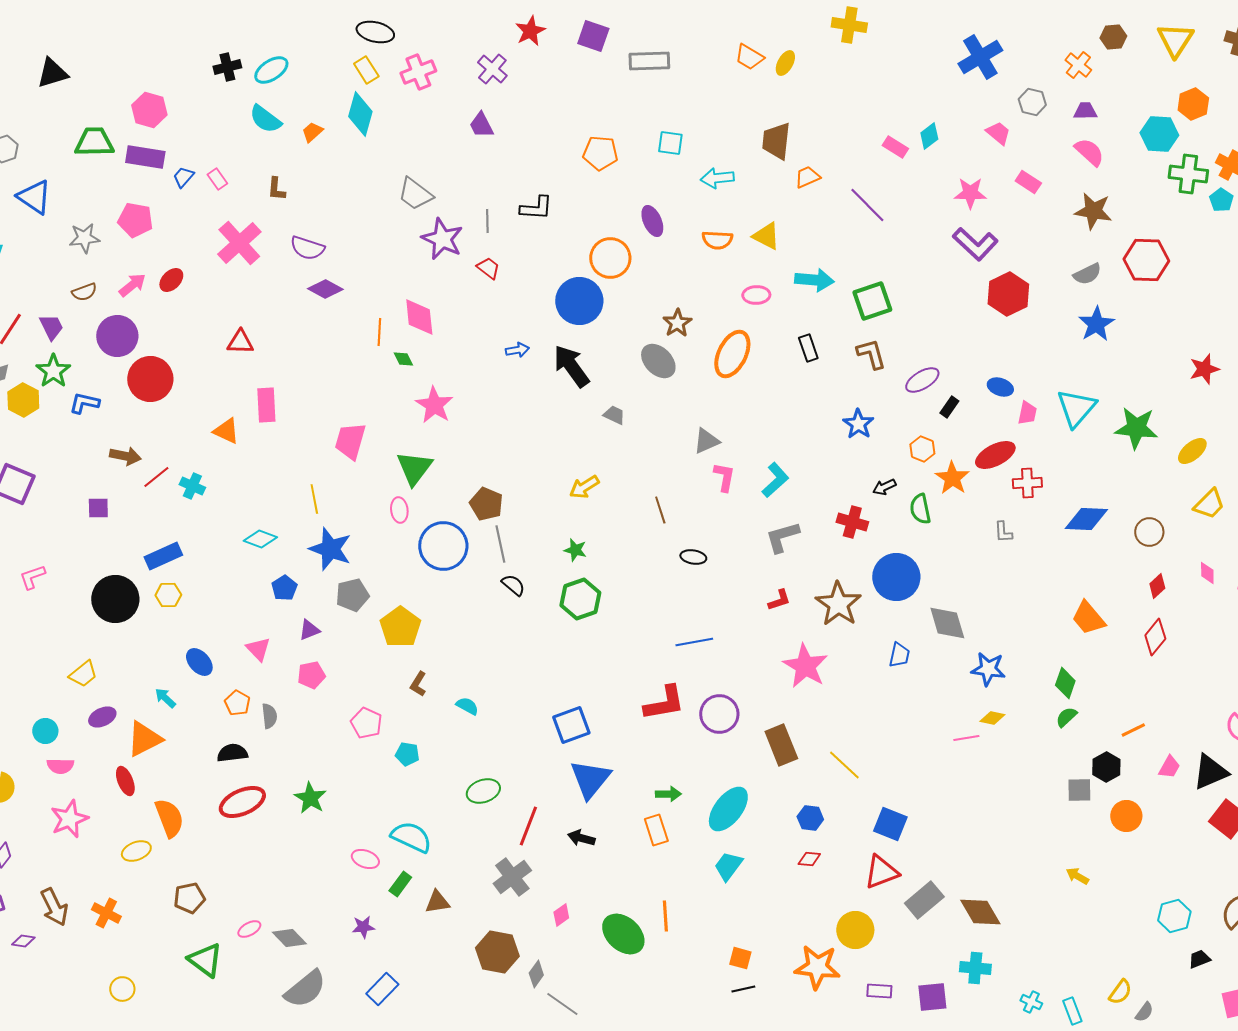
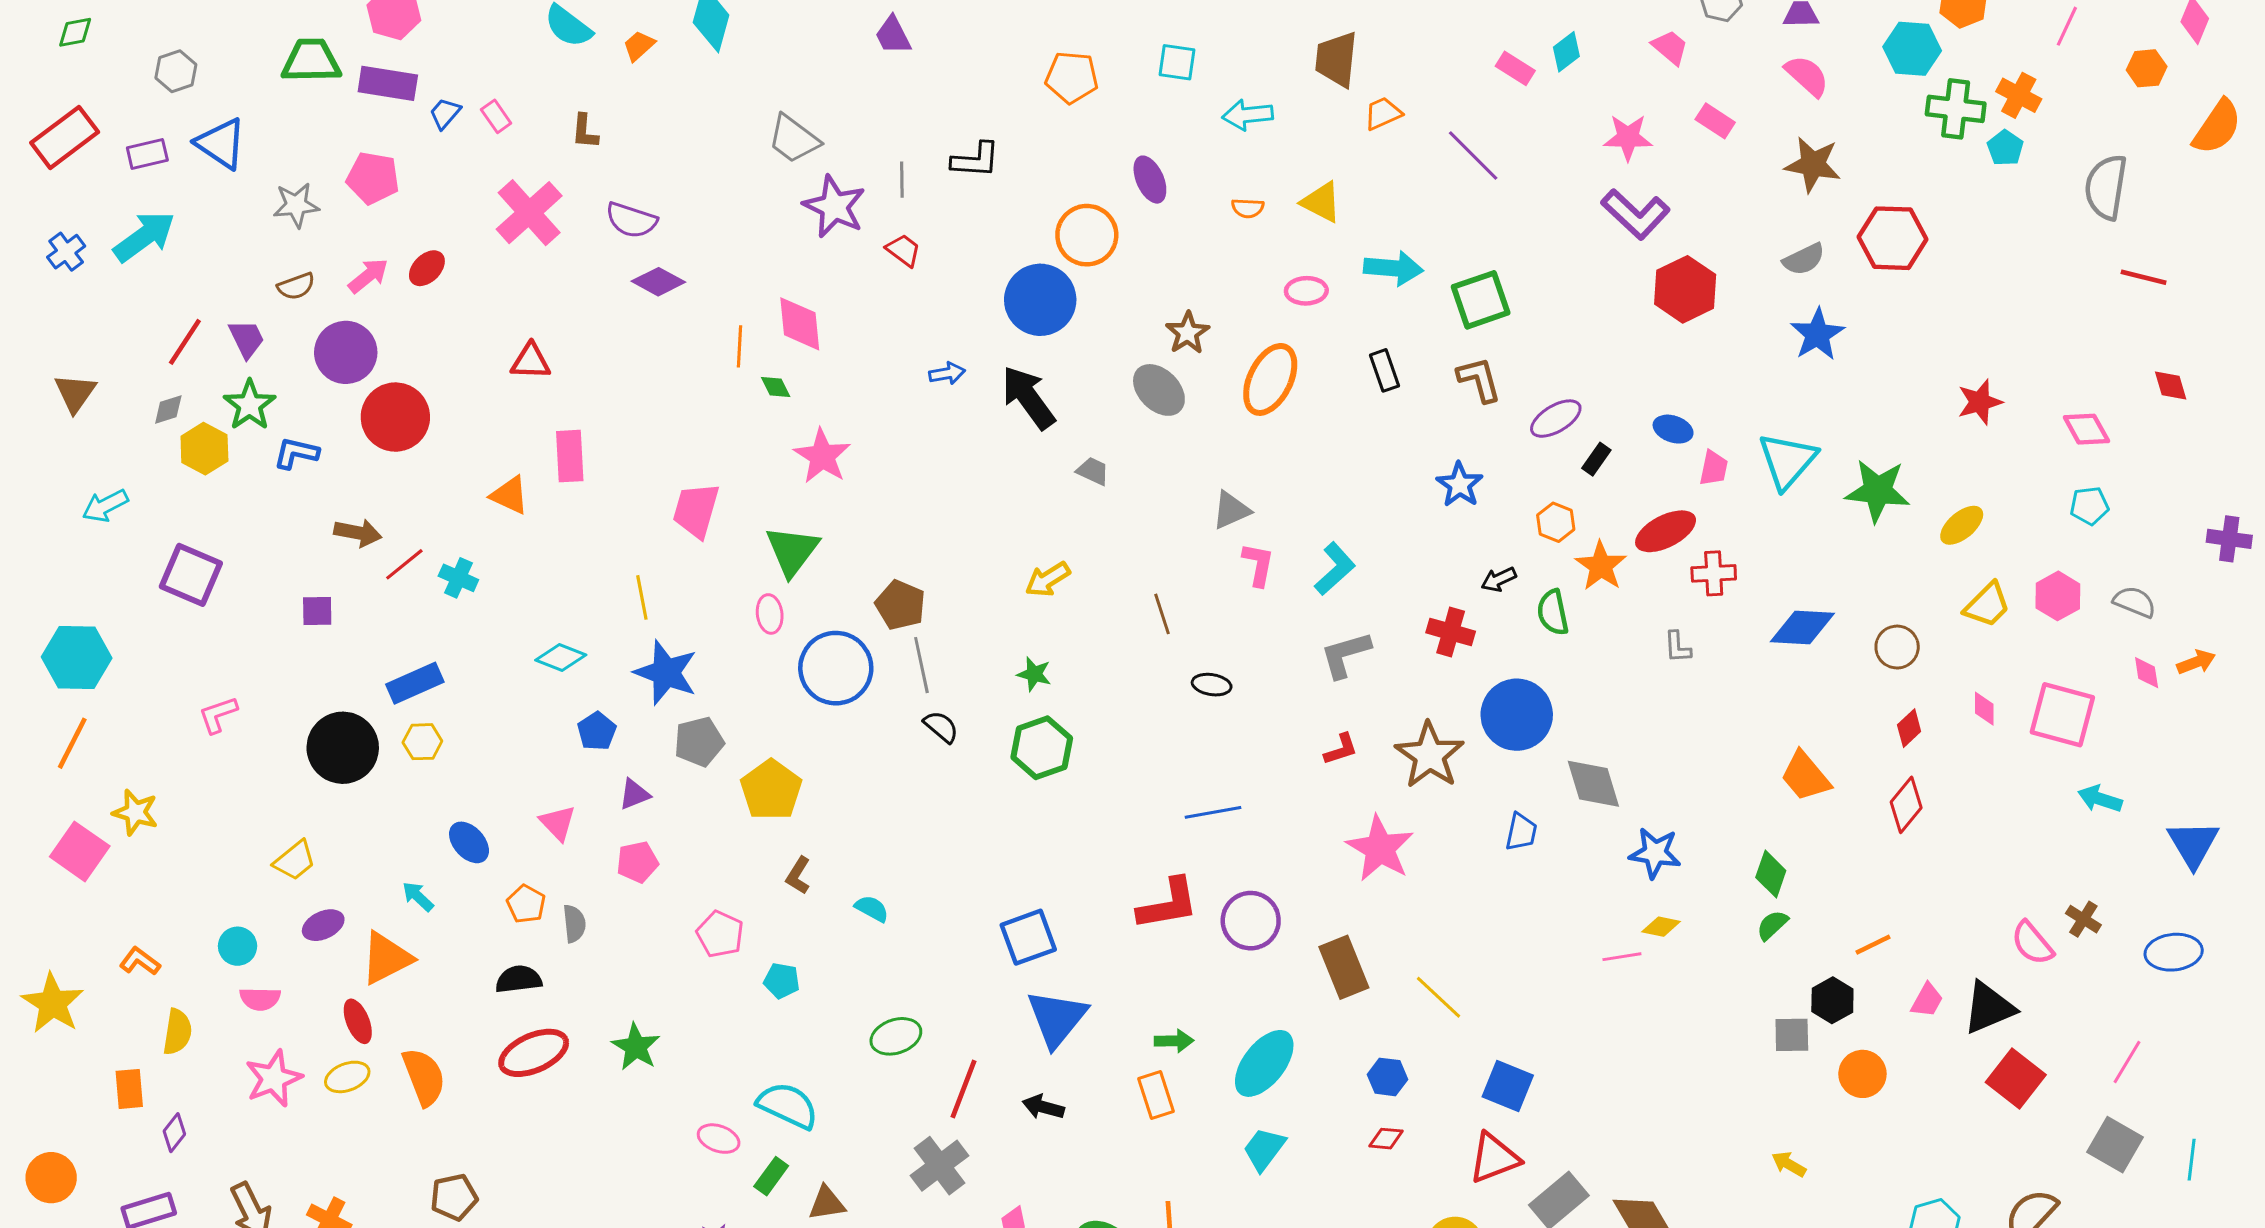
orange semicircle: (717, 240) -> (1248, 208), size x0.7
yellow ellipse: (136, 851) -> (347, 1077), moved

